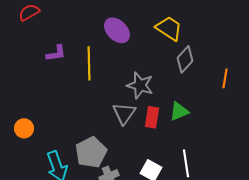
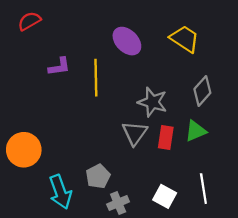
gray diamond: (185, 59) -> (202, 91), moved
orange circle: (24, 128) -> (24, 150), size x1.6
gray pentagon: (91, 152) -> (98, 176), size x0.7

